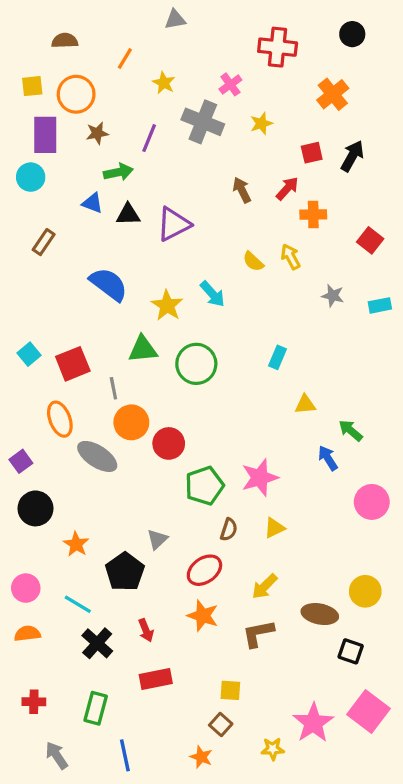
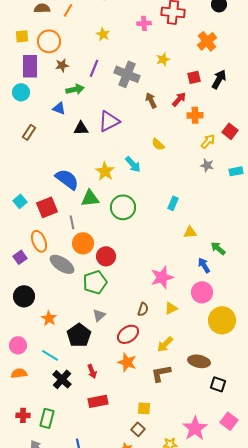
orange line: (125, 58) -> (68, 10), moved
pink cross: (230, 84) -> (144, 23), moved, turned 32
gray cross: (203, 122) -> (127, 74), moved
black triangle: (128, 214) -> (81, 128), moved
yellow arrow: (291, 257) -> (208, 141), moved, turned 70
blue semicircle: (109, 284) -> (67, 179), moved
purple square: (21, 461) -> (20, 257), moved
green pentagon: (204, 486) -> (95, 282), moved
pink circle: (372, 502) -> (202, 292), moved
yellow circle: (365, 591) -> (222, 320), moved, size x1.4
green rectangle: (96, 708) -> (47, 418), moved
pink square: (369, 711) -> (229, 421), size x0.7

